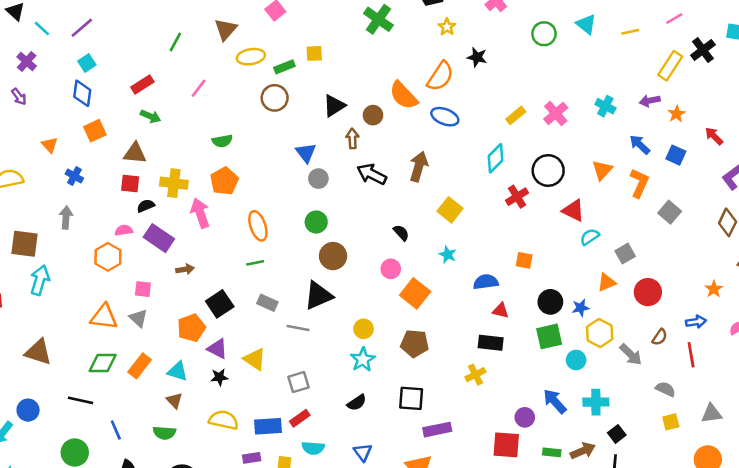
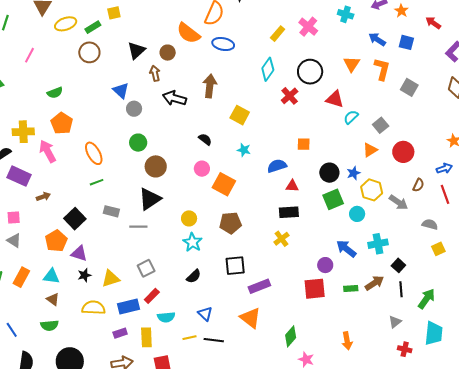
yellow triangle: (255, 359) -> (111, 279), moved, turned -42

